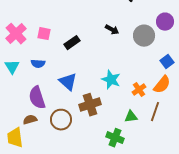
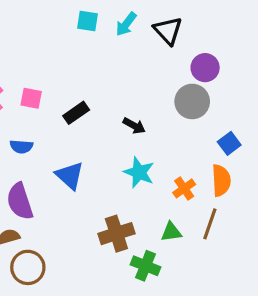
purple circle: (165, 22) -> (205, 68), moved
black arrow: (112, 30) -> (134, 126), moved
orange semicircle: (162, 85) -> (221, 180), turned -42
brown cross: (90, 105) -> (116, 234), moved
brown circle: (61, 120) -> (28, 267), moved

